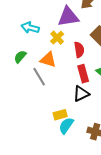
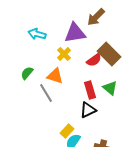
cyan arrow: (30, 28) -> (37, 34), moved
red semicircle: (79, 50) -> (94, 60), moved, turned 63
yellow rectangle: (60, 115) -> (67, 131), turned -32

